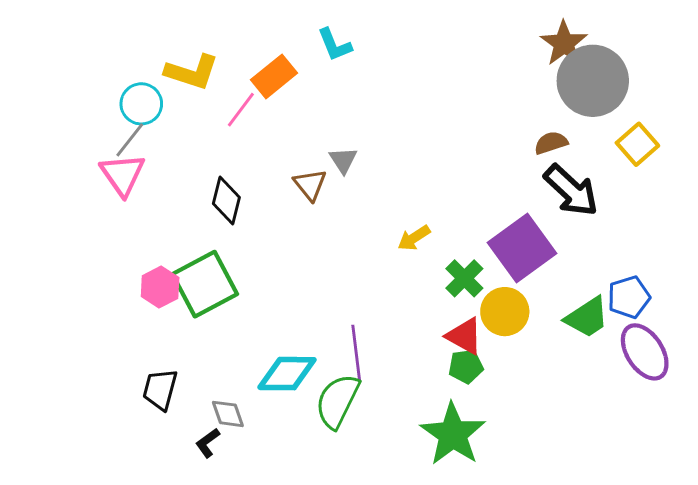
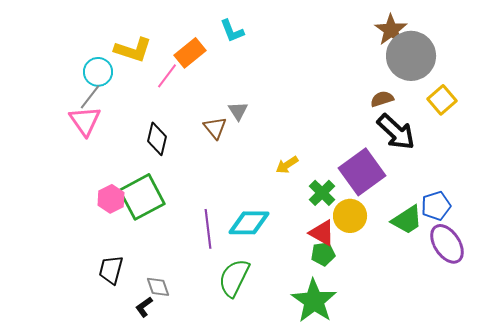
purple line: (356, 353) -> (208, 229), moved
cyan diamond: (287, 374) -> (249, 223), moved

